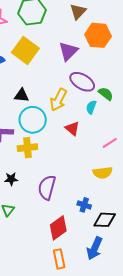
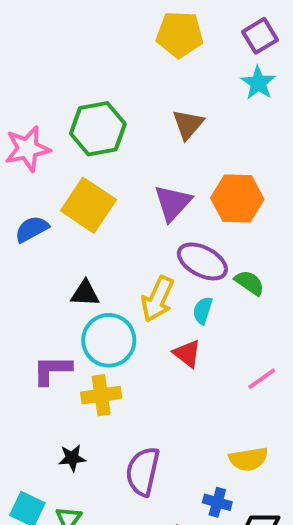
orange hexagon: (98, 35) -> (237, 199), moved
cyan semicircle: (91, 107) -> (203, 310), moved
yellow semicircle: (103, 173) -> (248, 459), moved

